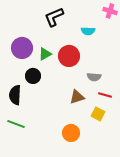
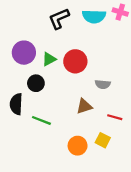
cyan semicircle: (88, 31) -> (94, 16), moved, size x1.5
red line: (105, 95) -> (115, 117), moved
yellow square: (98, 114) -> (103, 140), moved
green line: (16, 124) -> (41, 120), moved

